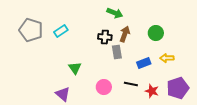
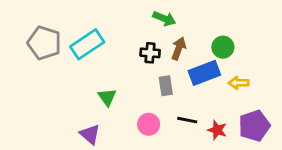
cyan rectangle: (61, 31) -> (87, 44), size x1.6
gray rectangle: (117, 52) -> (166, 86), moved
blue rectangle: (144, 63) -> (204, 73), moved, size x1.5

